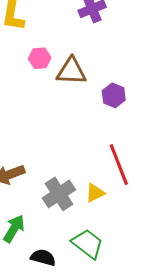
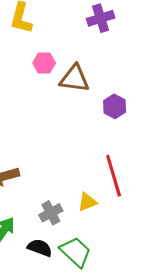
gray cross: (59, 194) -> (51, 213), moved, size x0.7
black semicircle: (43, 257) -> (40, 248), moved

